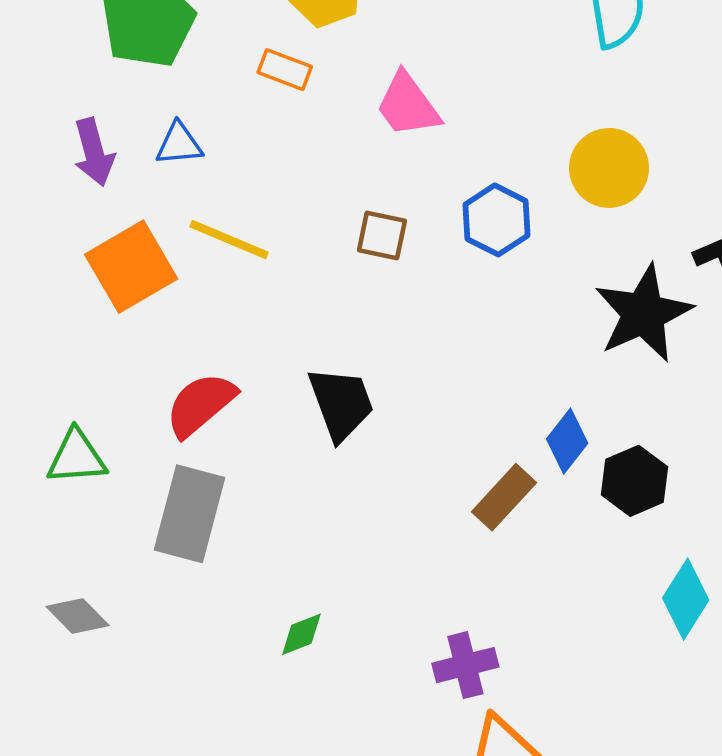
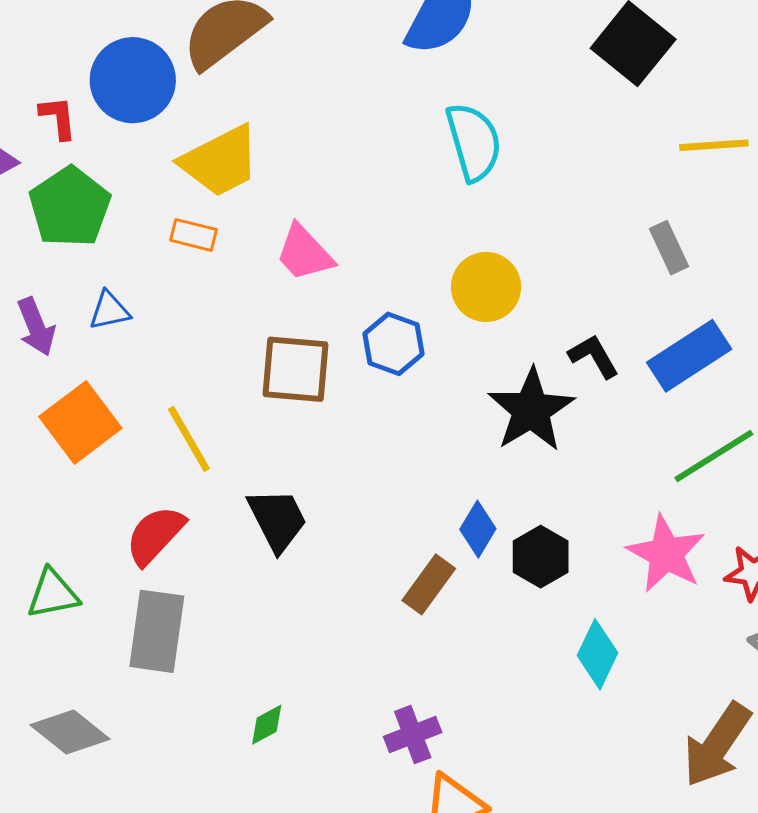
brown square: (382, 236) -> (295, 369), size x1.6
yellow line: (229, 239) -> (189, 439), moved, turned 44
gray diamond: (78, 616) -> (70, 732), size x1.4

